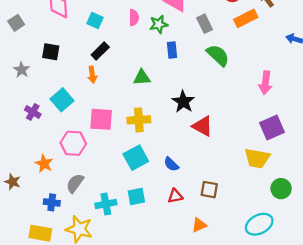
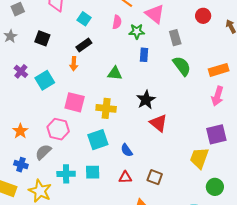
orange rectangle: (246, 18) -> (219, 70), moved
gray star: (22, 70) -> (10, 36), moved
purple cross: (33, 112) -> (21, 71), moved
pink hexagon: (73, 143) -> (58, 129), moved
yellow trapezoid: (257, 158) -> (199, 158), turned 90

